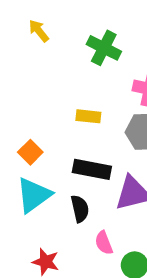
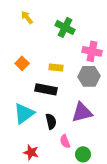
orange square: (30, 152) -> (22, 63), moved
black rectangle: (92, 169) -> (46, 89), moved

